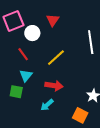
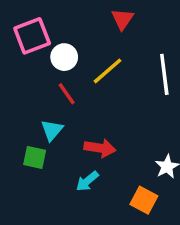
red triangle: (53, 20) -> (122, 19), moved
red line: (23, 54) -> (67, 94), moved
yellow line: (56, 58) -> (108, 71), moved

